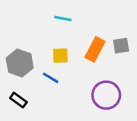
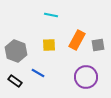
gray square: (121, 46) -> (98, 45), moved
blue line: (51, 78) -> (38, 73), moved

